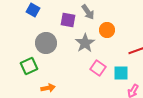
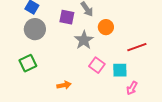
gray circle: (46, 43) -> (35, 29), moved
orange arrow: (48, 88) -> (64, 85), moved

